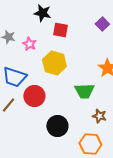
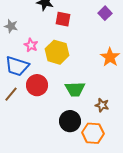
pink star: (29, 44) -> (31, 45), moved
green trapezoid: (84, 91) -> (75, 89), moved
black circle: (57, 126) -> (70, 121), moved

